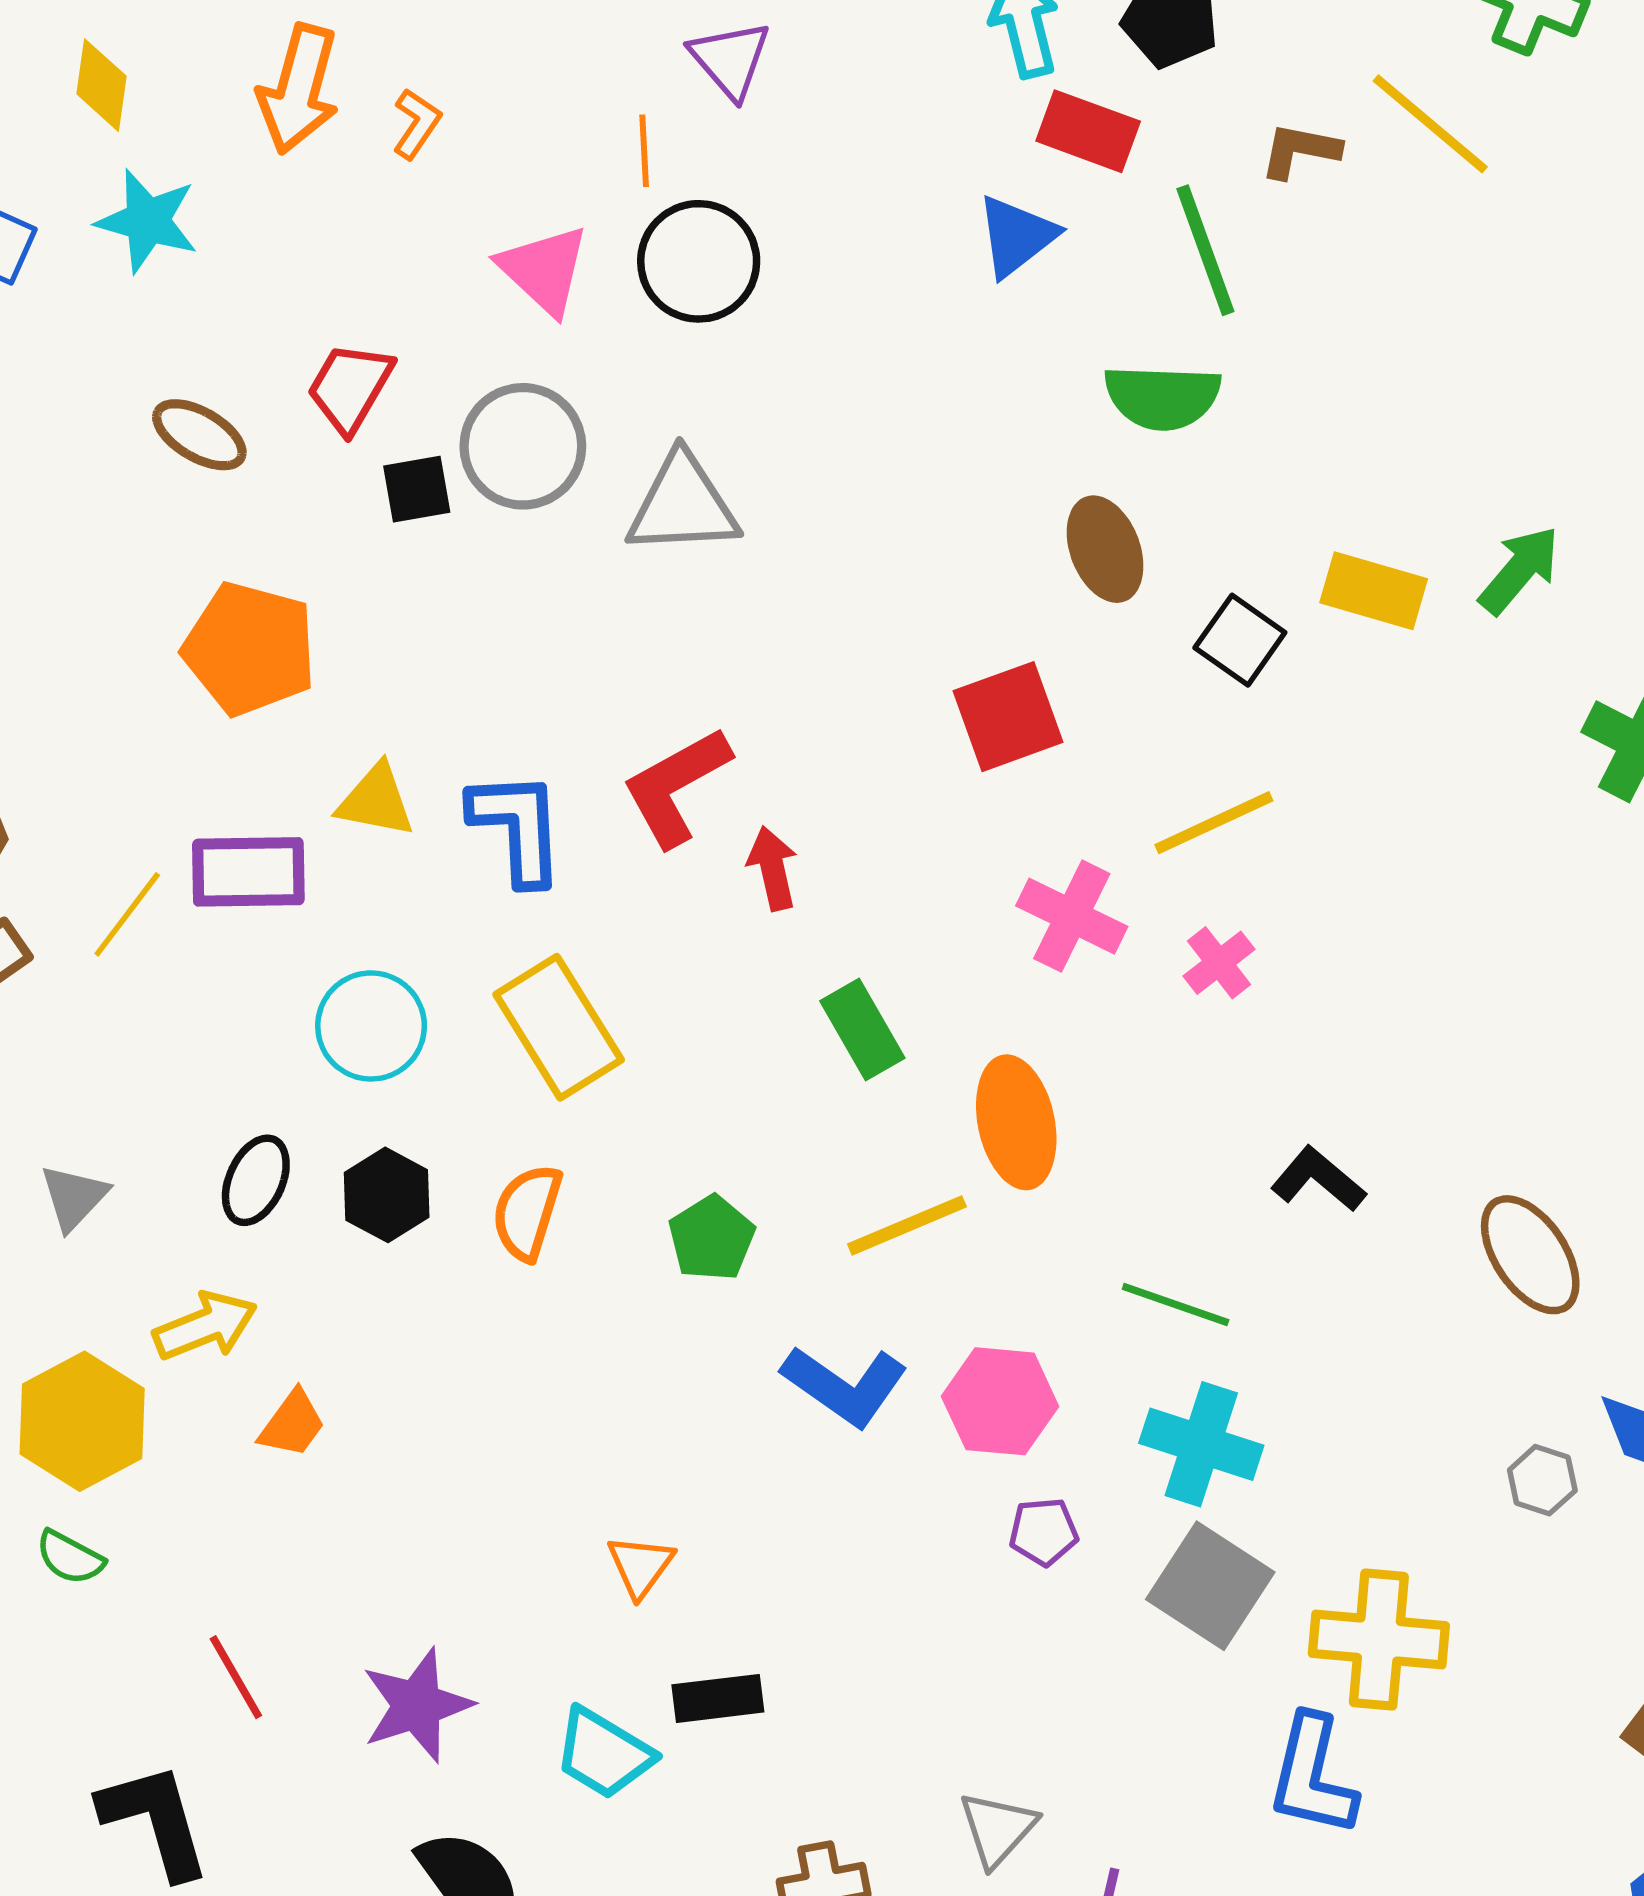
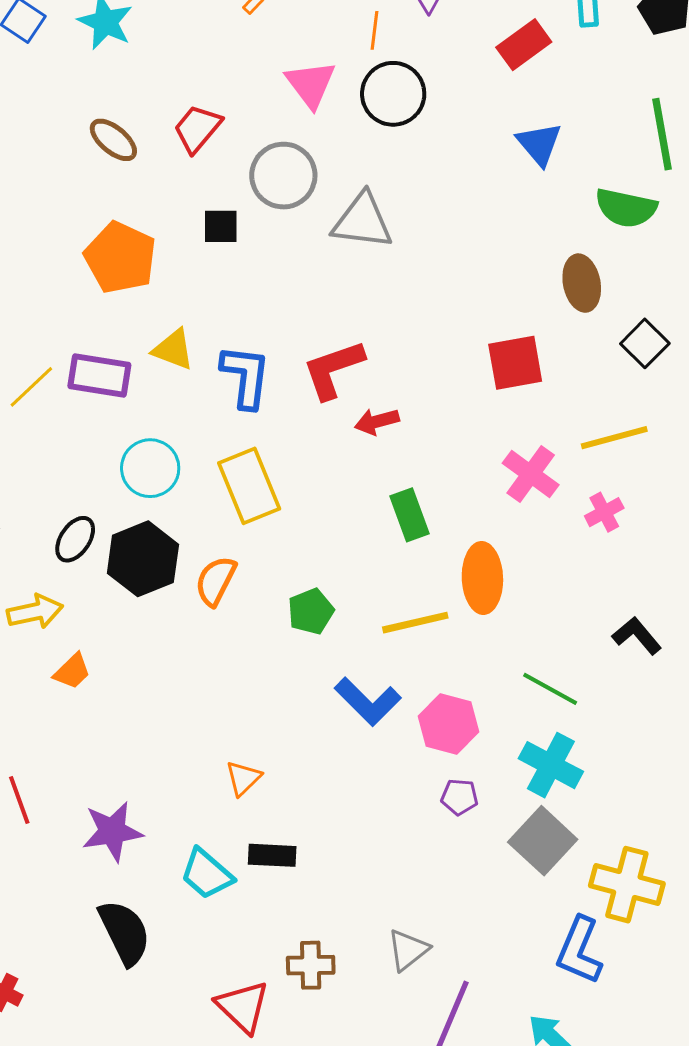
red rectangle: (1088, 131) -> (524, 45), moved, turned -66
blue triangle: (1016, 236) -> (539, 144), moved, turned -42
black square: (417, 489) -> (221, 226), moved
red arrow: (773, 868) -> (377, 421), turned -102
black hexagon: (387, 1195) -> (143, 559), size x1.5

